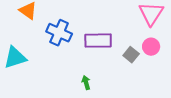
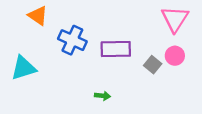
green arrow: (86, 83) -> (102, 96), turned 112

